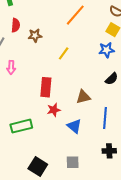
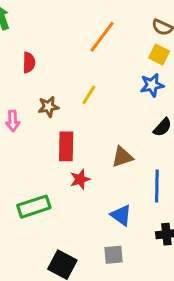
red semicircle: (16, 25) -> (29, 63), moved
brown star: (35, 36) -> (48, 107), moved
blue triangle: (74, 126) -> (121, 215), moved

